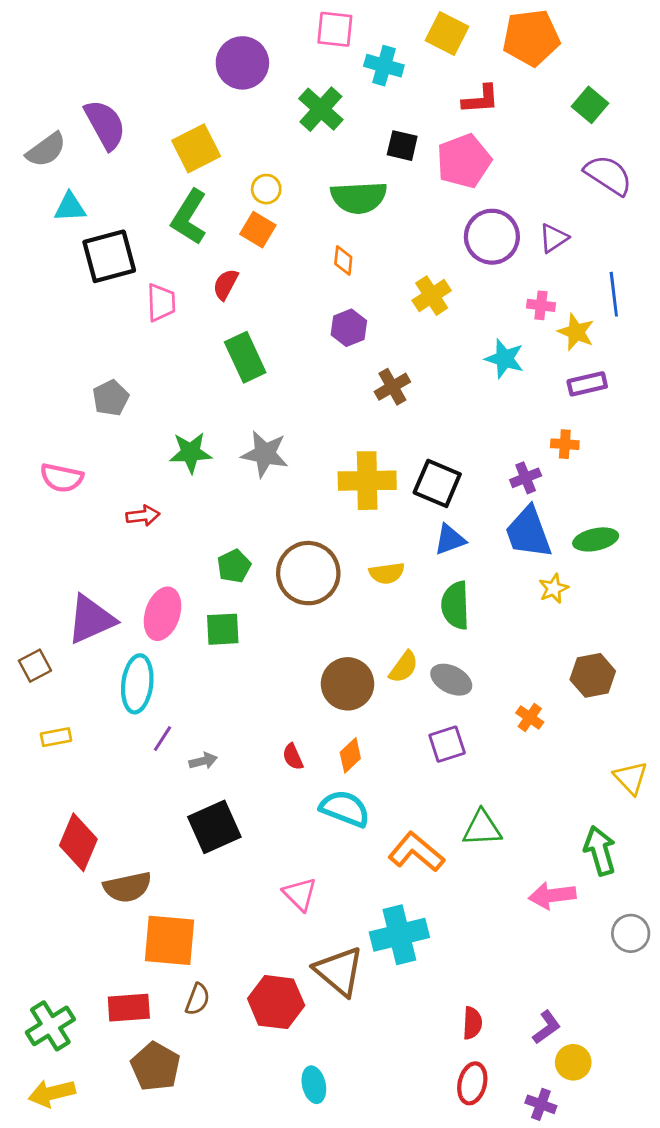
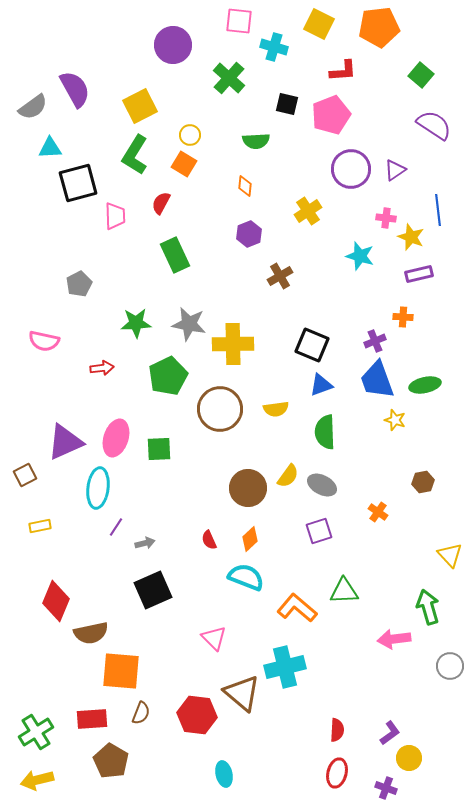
green semicircle: (359, 197) -> (256, 141), size x0.7
yellow cross: (367, 481) -> (233, 344), moved
green pentagon: (234, 566) -> (168, 376), moved, size x1.6
yellow star: (554, 589) -> (395, 420), turned -30
brown hexagon: (593, 675) -> (423, 482), size x0.7

